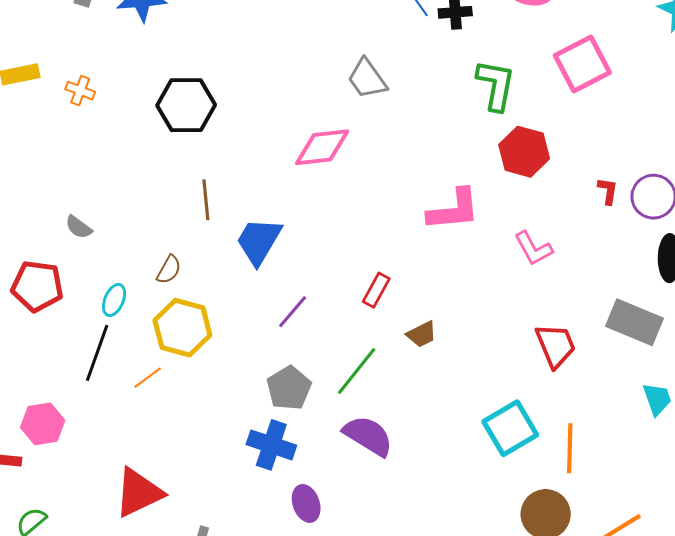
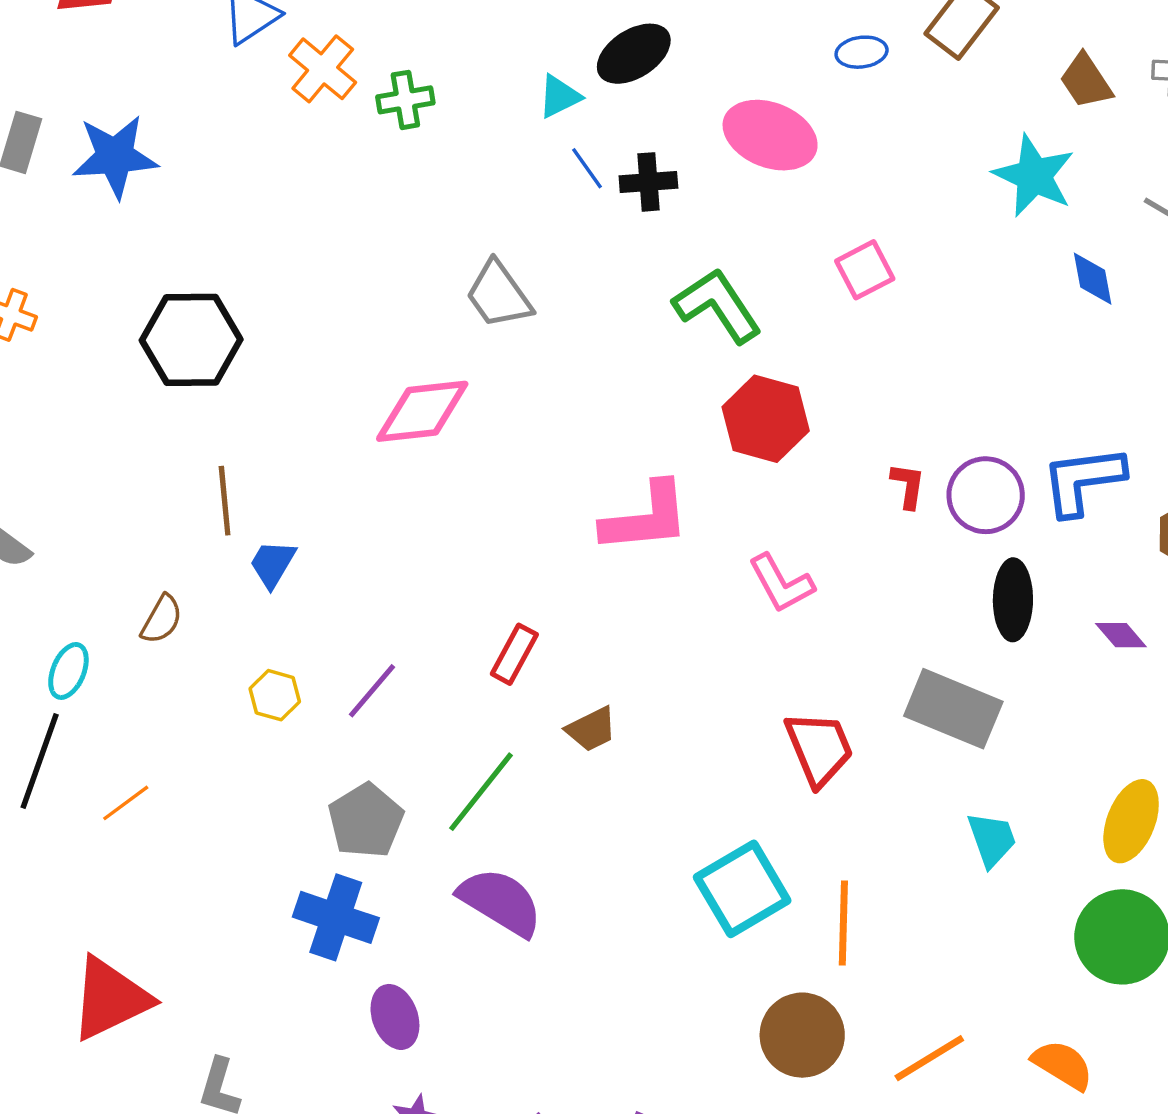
pink square: (582, 64) -> (865, 270), size x0.6
green L-shape: (496, 85) -> (717, 306), turned -44
blue trapezoid: (259, 241) -> (273, 564), moved, size x0.6
yellow hexagon: (182, 328) -> (275, 695), moved, size x0.5

